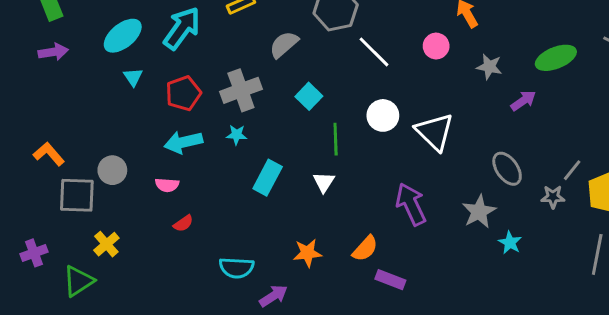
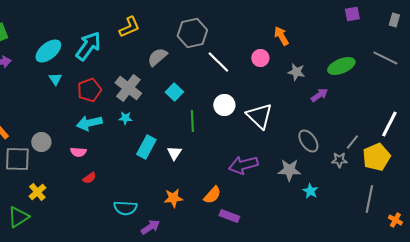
gray cross: (241, 90) -> (128, 88), turned -32
white triangle: (324, 182) -> (174, 153), moved
purple arrow: (411, 204) -> (243, 165), turned -80
gray star: (479, 212) -> (289, 170), turned 30

